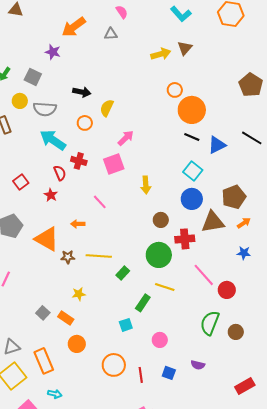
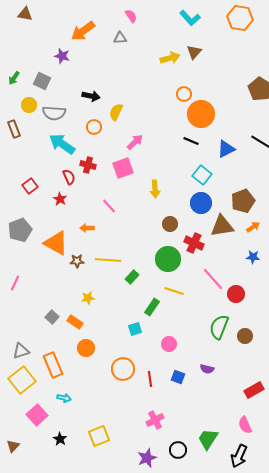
black line: (192, 137) -> (191, 141), moved
red cross: (185, 239) -> (194, 243), turned 30

